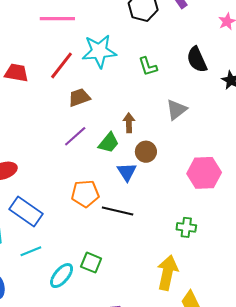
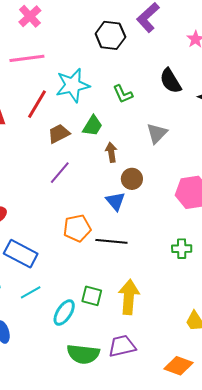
green trapezoid: (109, 143) -> (93, 126), moved
yellow arrow: (167, 273) -> (129, 297), moved

